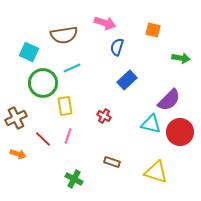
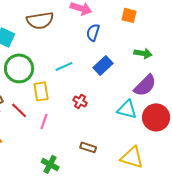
green arrow: (181, 58) -> (143, 53), moved
cyan line: (72, 68) -> (64, 66), moved
red line: (43, 139) -> (19, 110), moved

